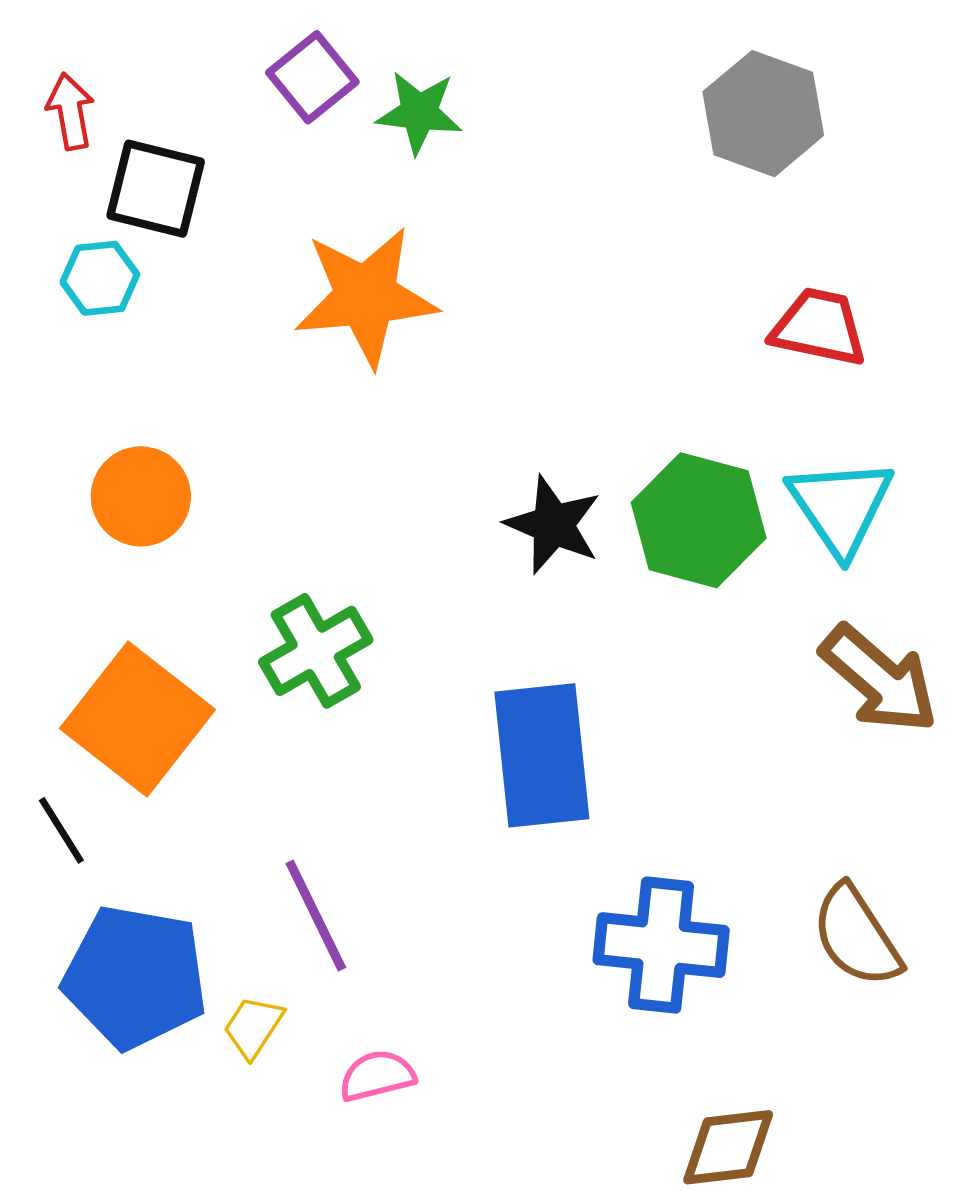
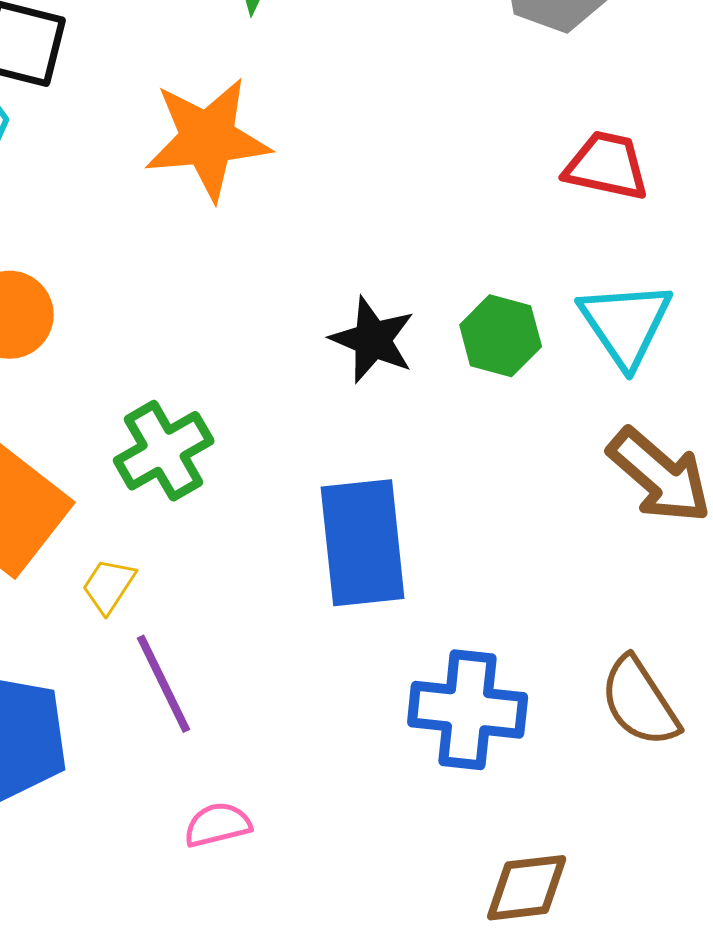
green hexagon: (699, 520) -> (501, 336), size x0.7
yellow trapezoid: (253, 1027) -> (109, 586), moved

